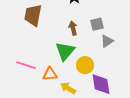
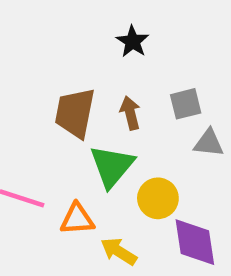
brown trapezoid: (33, 15) -> (75, 113), moved
gray triangle: (107, 41) -> (209, 143), turned 40

